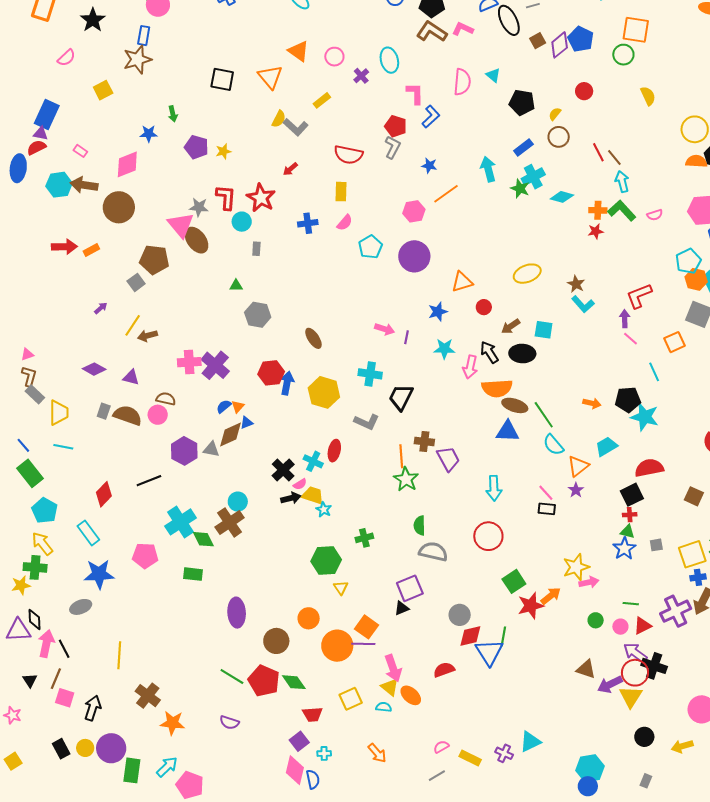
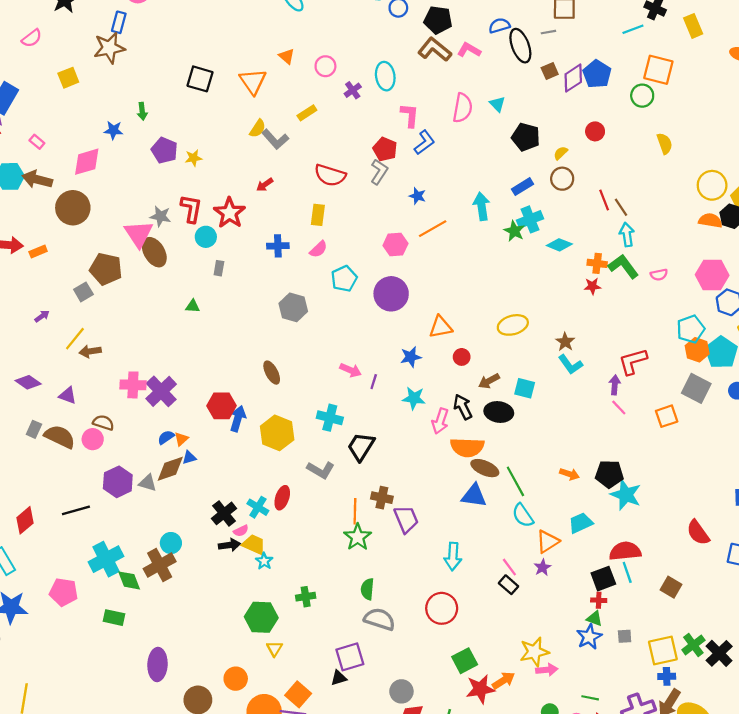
orange triangle: (298, 51) -> (287, 56), size x0.7
gray hexagon: (258, 315) -> (293, 307), moved
cyan line: (654, 372) -> (627, 572), moved
black rectangle: (547, 509) -> (508, 585), turned 30

